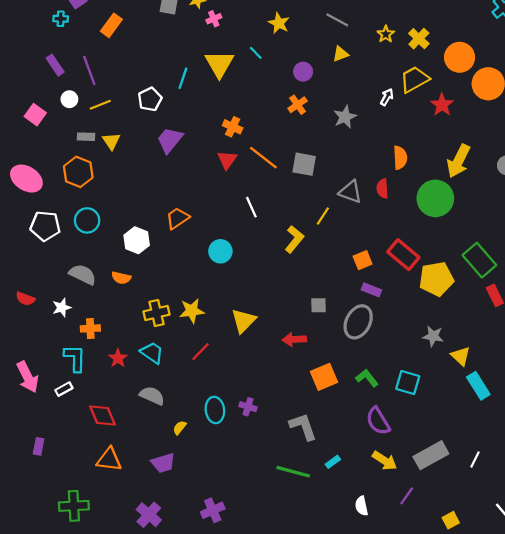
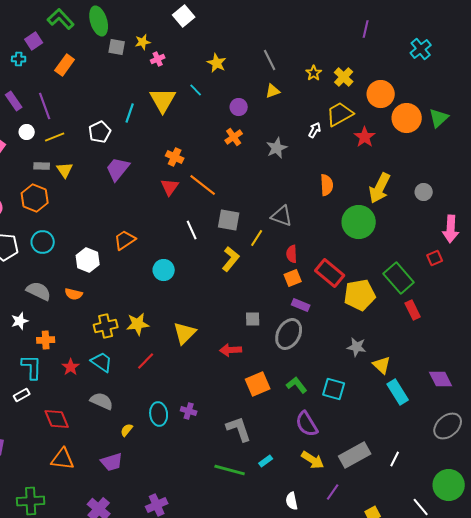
gray line: (337, 20) -> (270, 60), turned 35
gray square: (304, 164) -> (229, 220), moved
red semicircle: (382, 188) -> (292, 254), moved

